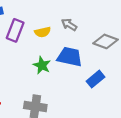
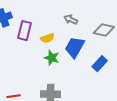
yellow semicircle: (43, 32) -> (47, 38), moved
blue trapezoid: (70, 57) -> (75, 47), turned -65

